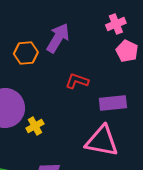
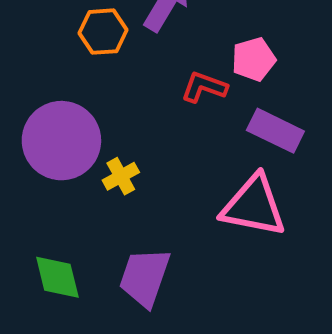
pink pentagon: (127, 51) -> (254, 59), moved, turned 30
purple rectangle: (113, 103) -> (275, 131), turned 32

